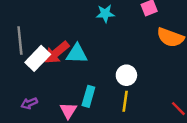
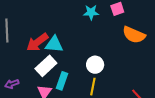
cyan star: (105, 14) -> (91, 12), moved
white rectangle: (38, 58) -> (46, 66), moved

